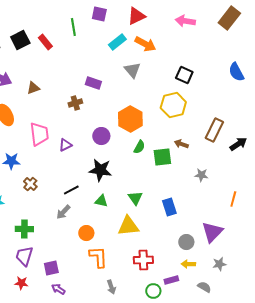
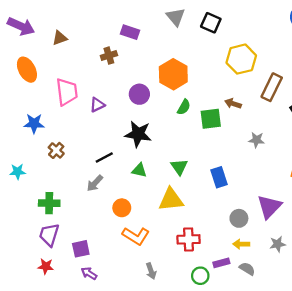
black square: (184, 75) -> (211, 23), moved
yellow hexagon: (173, 105) -> (241, 59), moved
orange L-shape: (98, 257) -> (136, 236), turned 125
gray semicircle: (204, 287) -> (247, 269), moved

